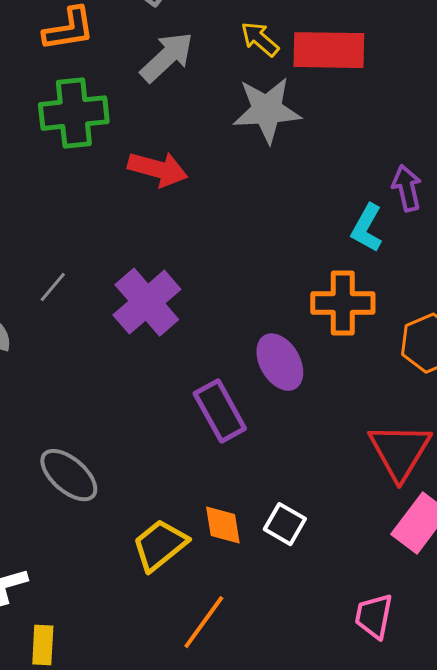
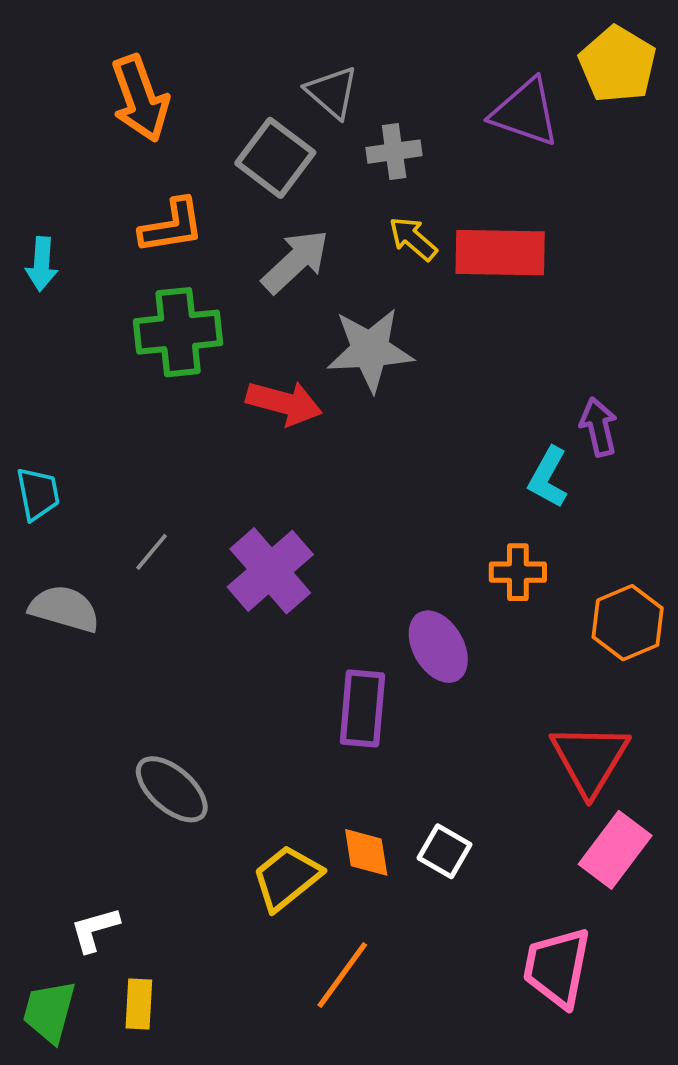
gray star: (267, 110) -> (370, 350), moved
orange cross: (343, 303) -> (518, 572), size x0.7
purple rectangle: (220, 411) -> (362, 708), turned 34
pink trapezoid: (374, 616) -> (557, 967), size x1.4

